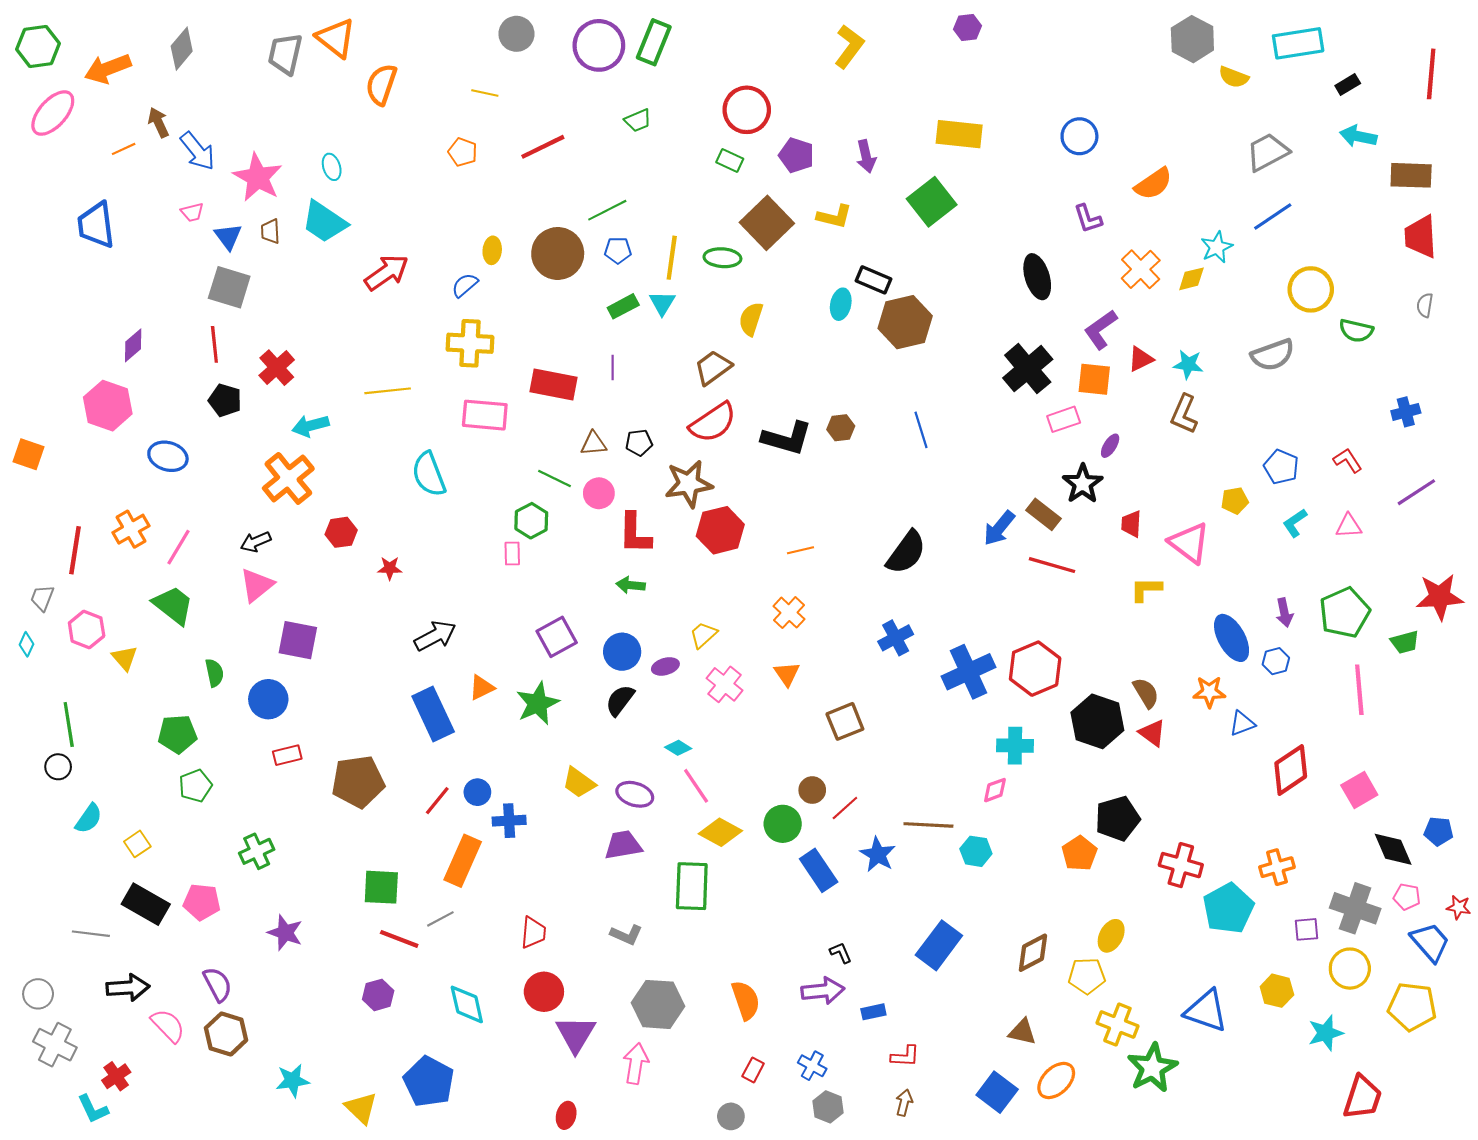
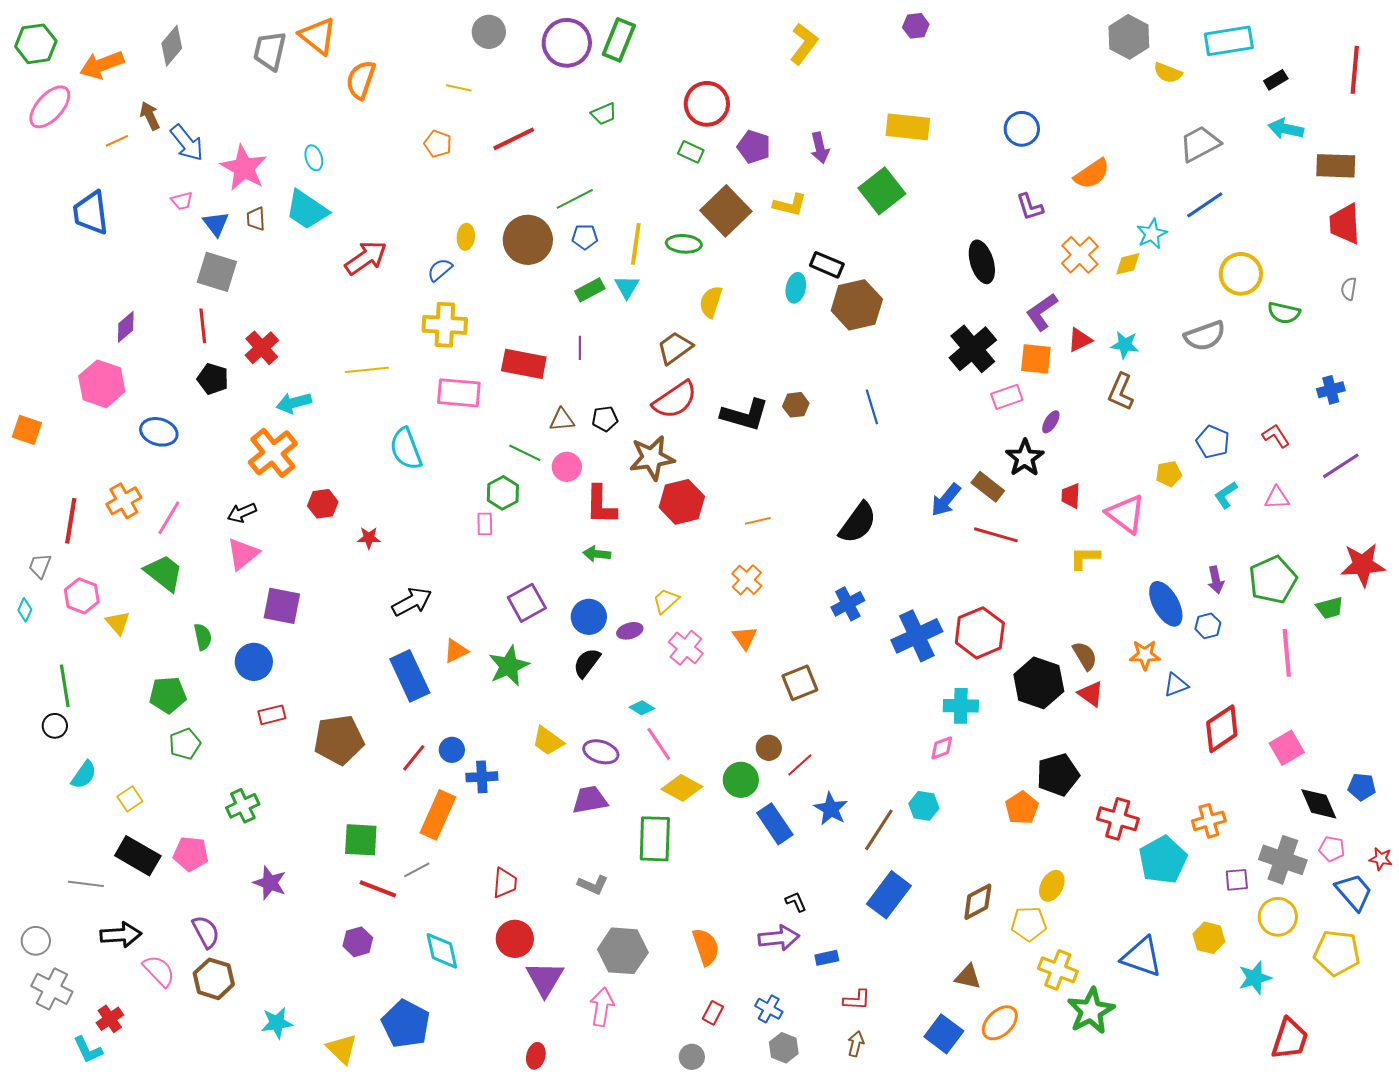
brown line: (928, 825) -> (879, 830), moved, turned -60

